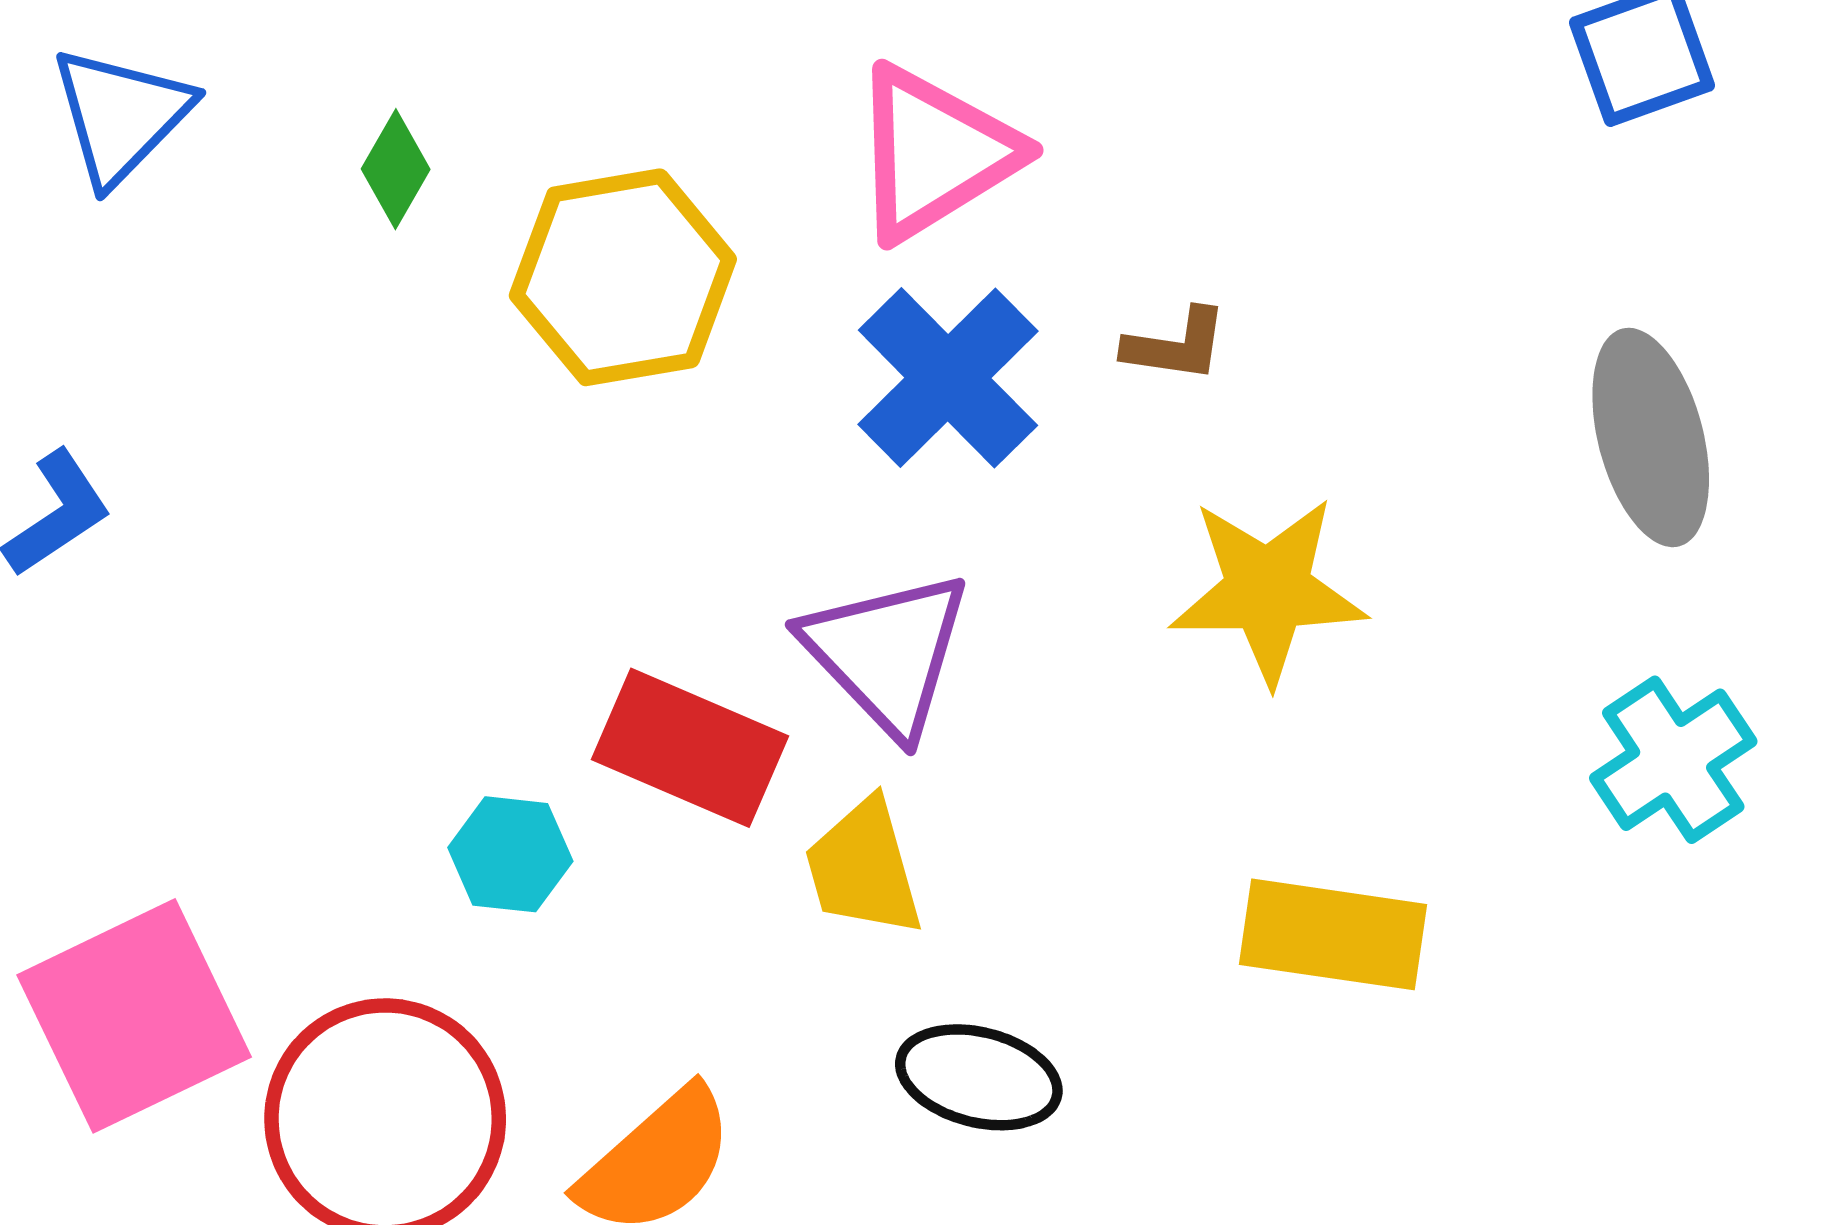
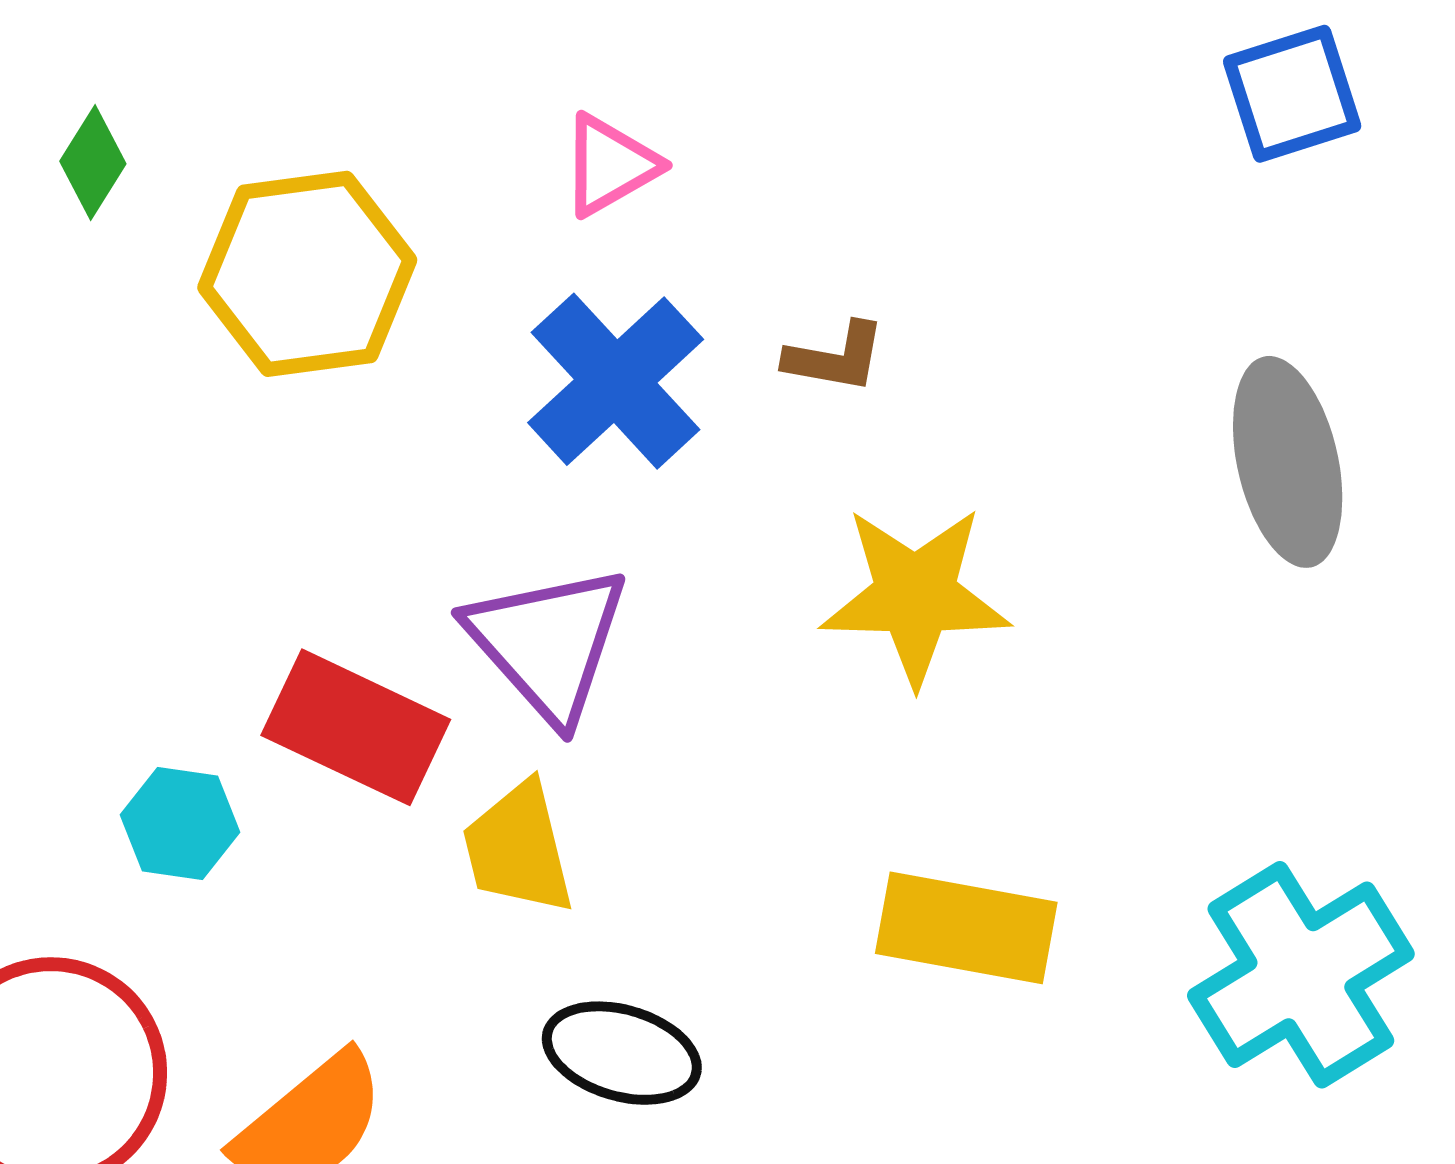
pink triangle: (934, 153) -> (610, 165), size x0.6
cyan cross: (1673, 760) -> (1301, 975), moved, size x1.4

